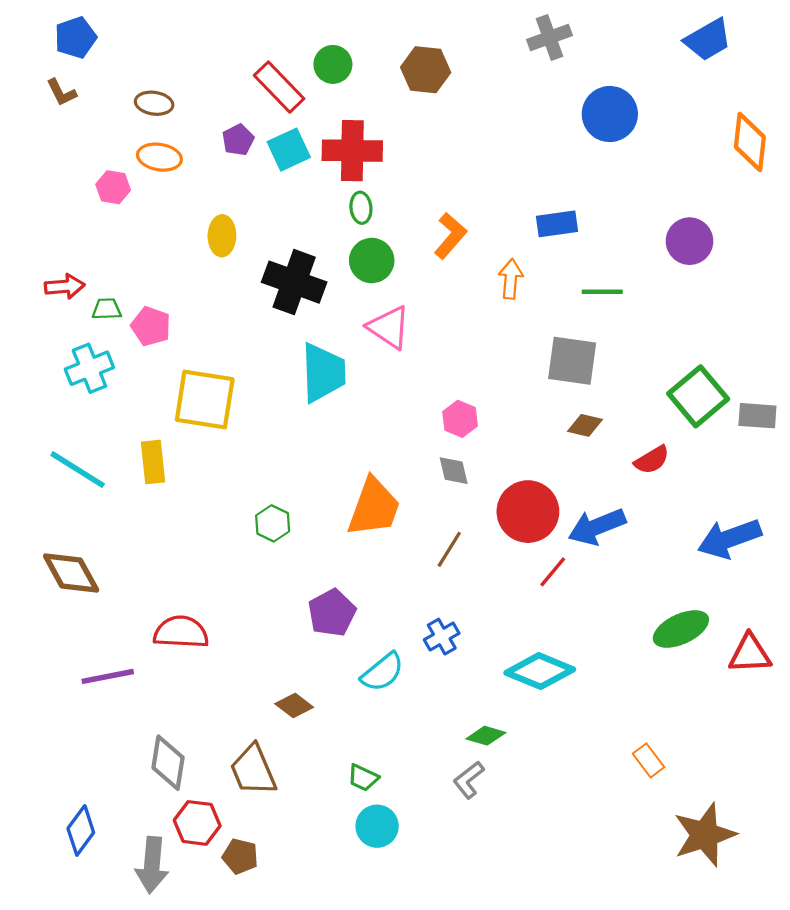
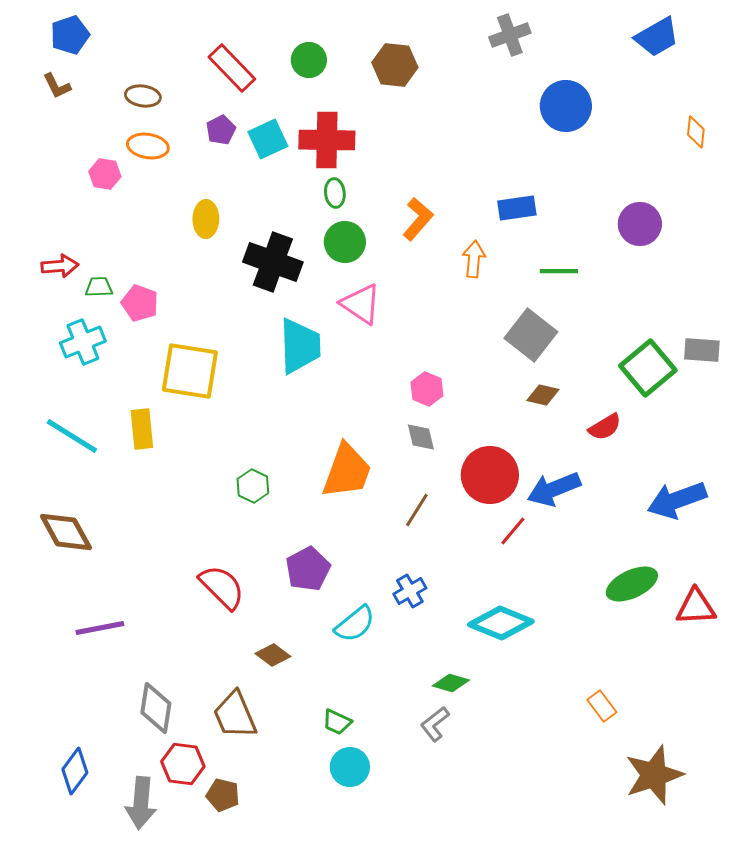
red rectangle: (279, 87) -> (232, 68), moved
orange diamond: (750, 142) -> (696, 132), size x0.6
gray square: (572, 361) -> (531, 335), turned 30
gray rectangle: (757, 416) -> (702, 350), moved
red semicircle: (181, 632) -> (222, 587), moved, turned 42

